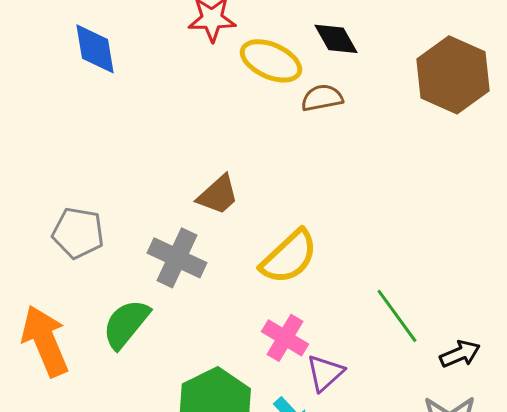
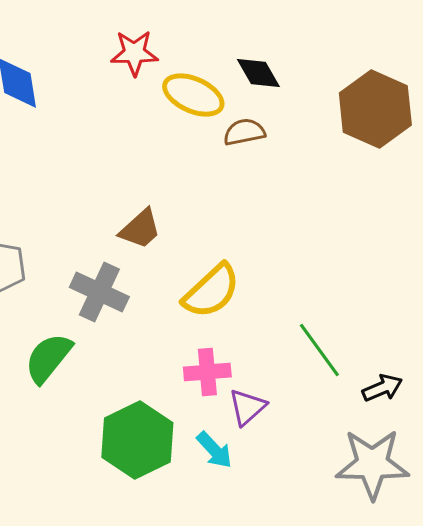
pink cross: (285, 338) -> (207, 372), turned -36

